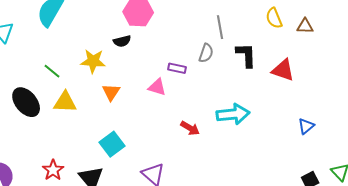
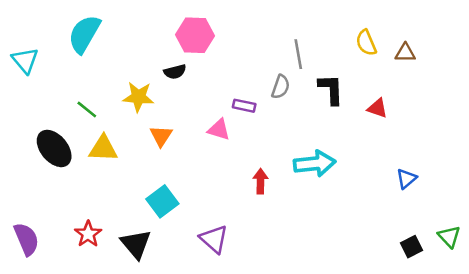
red triangle: (283, 70) -> (377, 108), size x0.7
red arrow: (190, 128) -> (260, 181), turned -120

